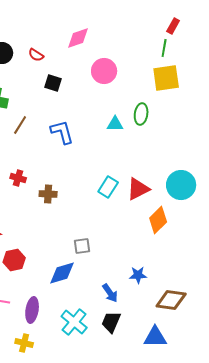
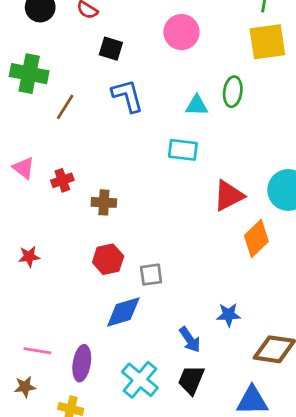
blue L-shape: (62, 132) -> (127, 96), moved
red cross: (18, 178) -> (62, 180), turned -35
cyan rectangle: (108, 187) -> (183, 150), moved, turned 65
red hexagon: (14, 260) -> (108, 259), moved

